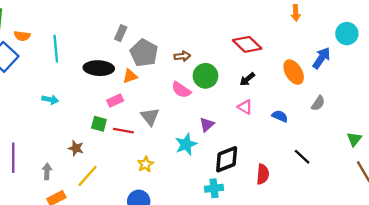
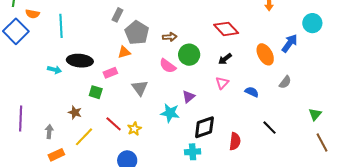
black ellipse: (99, 68) -> (80, 61), moved
pink triangle: (245, 107) -> (222, 83), turned 40
red line: (123, 131) -> (114, 124), moved, turned 30
cyan star: (186, 144) -> (170, 113), turned 30

